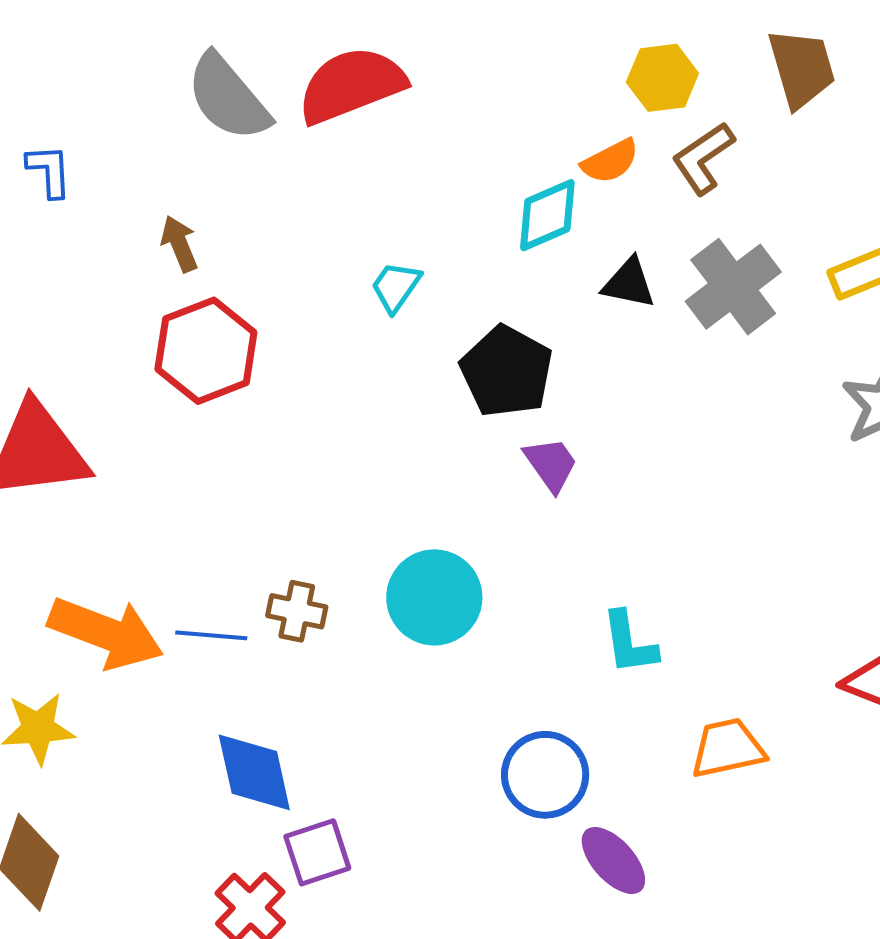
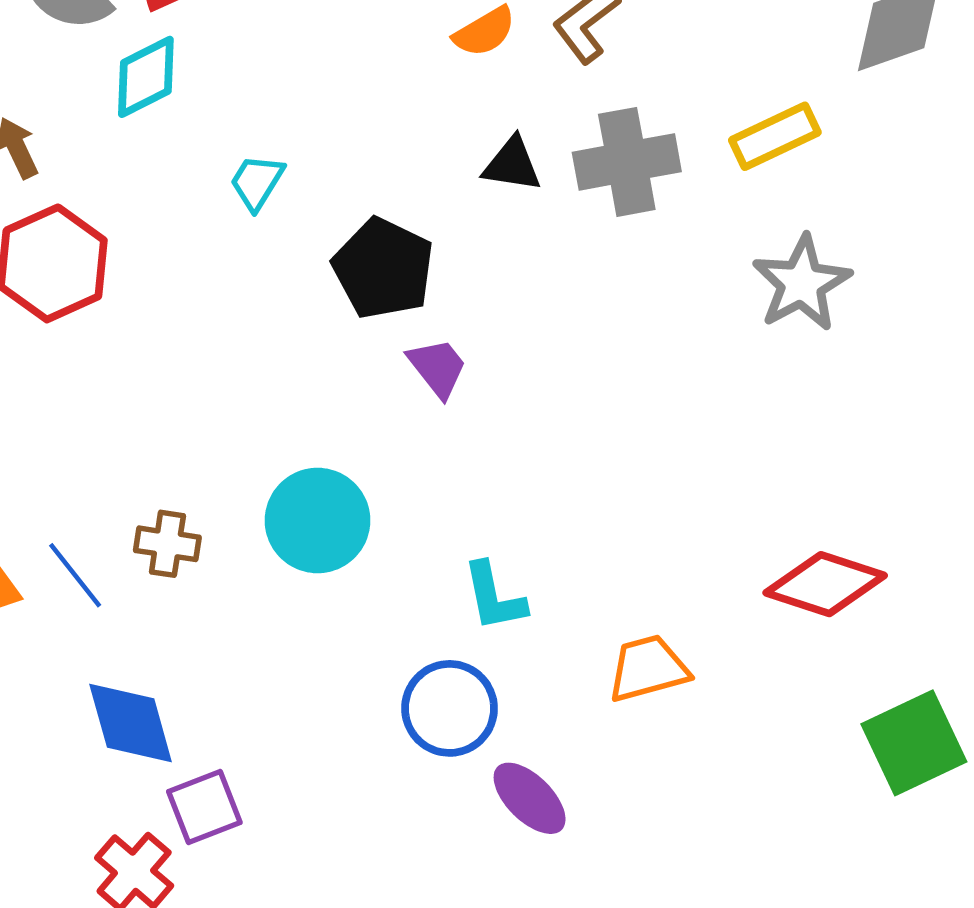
cyan diamond: (547, 215) -> (146, 77), moved
gray cross: (733, 287) -> (627, 162), turned 30
blue line: (211, 635) -> (75, 575), turned 50
cyan L-shape: (629, 643) -> (494, 597), moved

